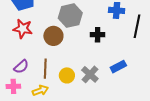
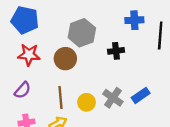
purple semicircle: (21, 67) -> (23, 90), moved
blue rectangle: (118, 67) -> (141, 95), moved

